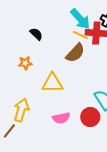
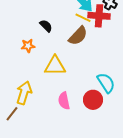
black semicircle: (36, 34) -> (46, 26), moved
pink semicircle: (61, 118) -> (64, 101), turned 90

